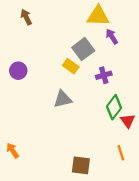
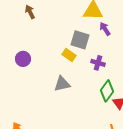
gray square: (83, 49) -> (80, 40), turned -36
purple cross: (104, 75) -> (98, 63), turned 32

